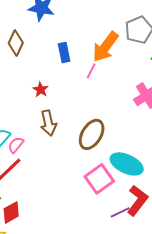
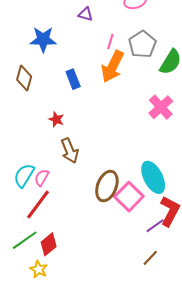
pink line: (91, 71) -> (110, 42), moved
brown ellipse: (92, 134) -> (107, 186), moved
cyan ellipse: (127, 164) -> (153, 177), turned 48

